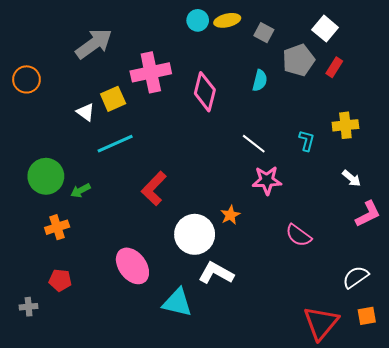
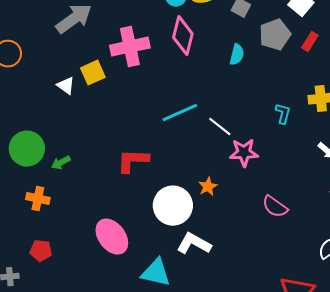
pink diamond: (205, 92) -> (183, 36), moved
cyan line: (115, 144) -> (180, 113), moved
white line: (254, 144) -> (220, 127), moved
red L-shape: (154, 188) -> (133, 161), turned 48
orange cross: (57, 227) -> (38, 199), turned 30

